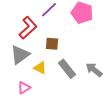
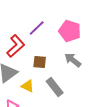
gray arrow: (94, 70) -> (73, 60), moved

